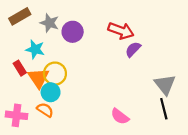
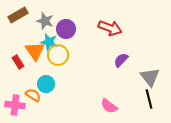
cyan star: (35, 49) -> (49, 42), moved
purple semicircle: (133, 49) -> (121, 60), moved
yellow circle: (55, 74) -> (58, 55), moved
orange triangle: (38, 78) -> (35, 51), moved
orange semicircle: (45, 110) -> (33, 95), moved

